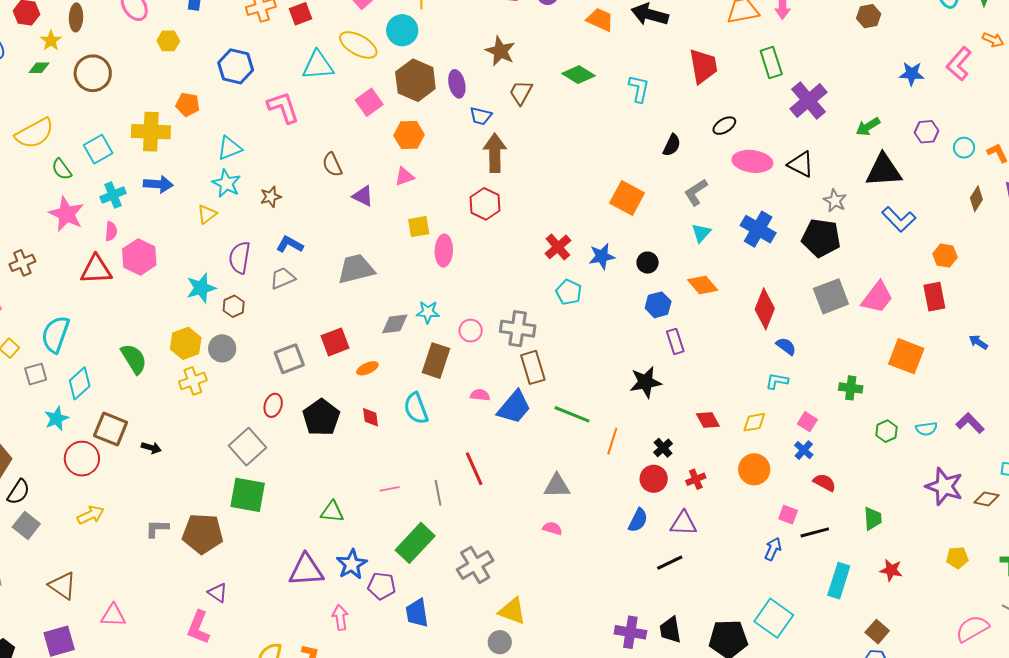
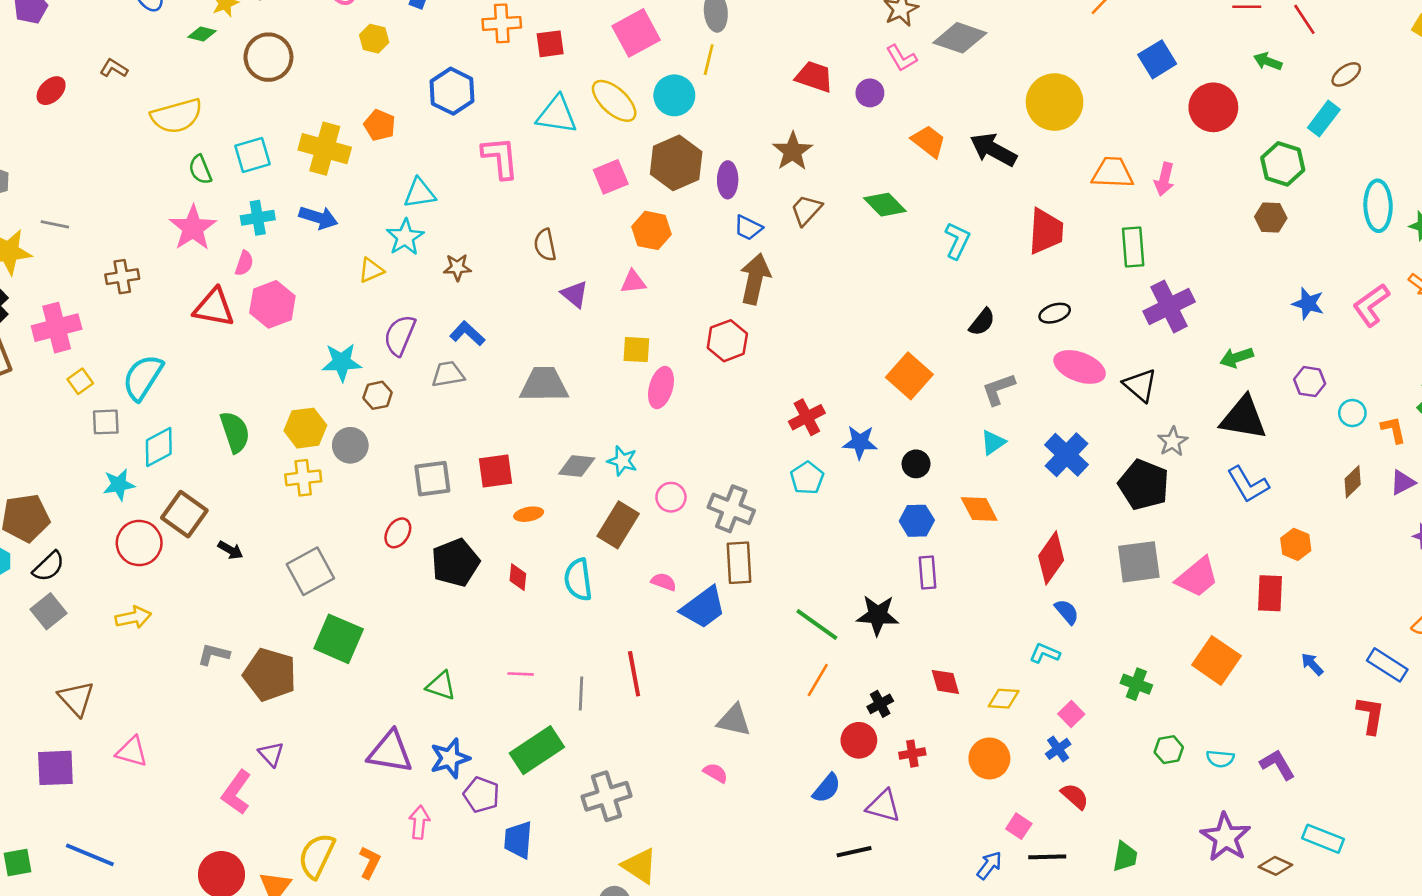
green line: (572, 414) -> (817, 625), moved
gray square: (248, 447) -> (310, 571), moved

